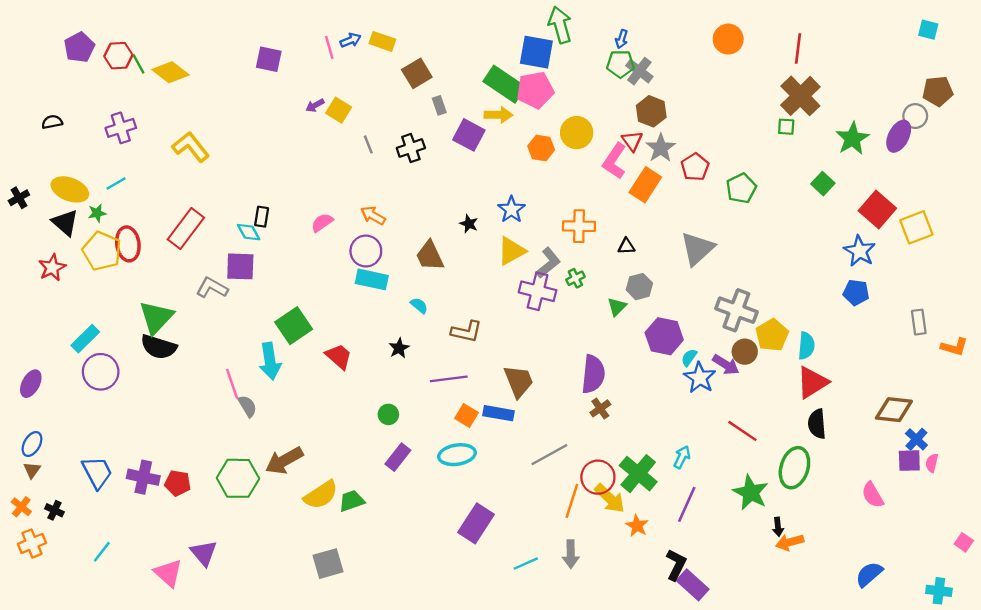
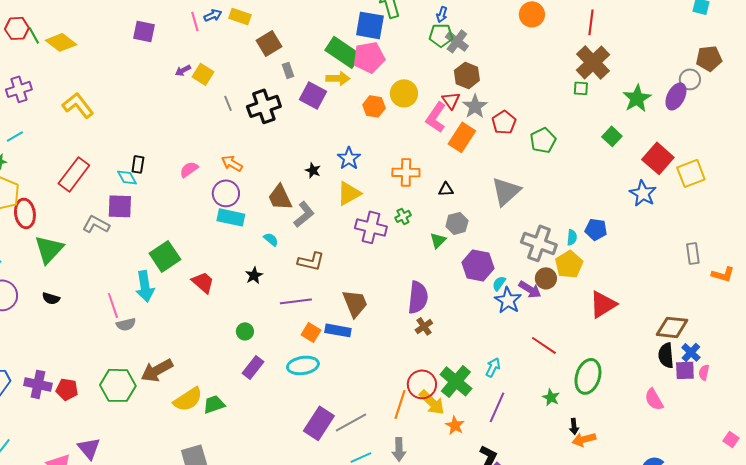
black cross: (411, 148) -> (264, 106), size x1.4
red ellipse: (128, 244) -> (25, 213), moved
gray L-shape: (548, 263) -> (304, 214), moved
blue pentagon: (856, 292) -> (596, 229), moved
cyan semicircle: (806, 346) -> (572, 237), moved, size x0.7
black semicircle: (159, 347) -> (51, 298), moved, size x0.6
gray semicircle: (247, 406) -> (126, 324), turned 108
black semicircle: (817, 424) -> (666, 355), moved
gray line: (549, 455) -> (351, 422), moved
green star: (751, 493) -> (551, 397), size x0.6

